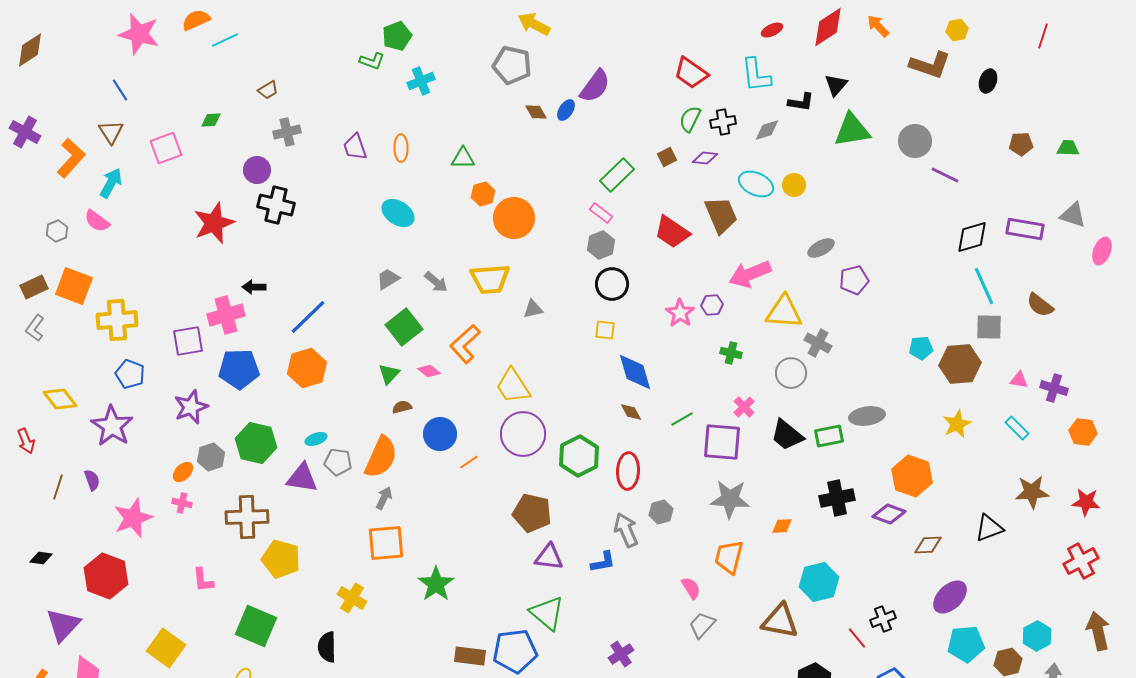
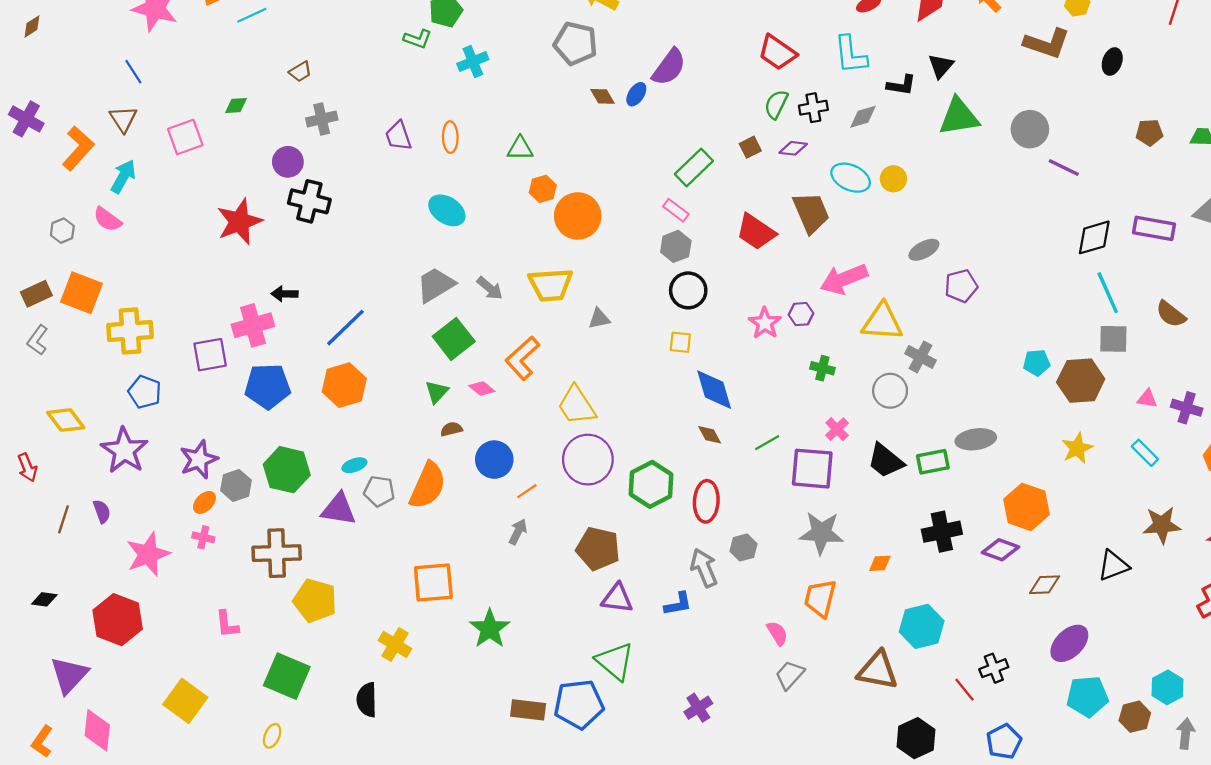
brown diamond: (30, 50) -> (32, 27), size x0.6
gray trapezoid: (388, 279) -> (436, 285), size x1.5
purple star: (191, 407) -> (199, 460), moved
gray arrow: (384, 498) -> (518, 532), moved

